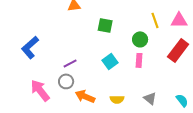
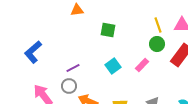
green circle: (140, 39) -> (157, 44), moved
pink rectangle: (139, 60) -> (142, 65), turned 40

